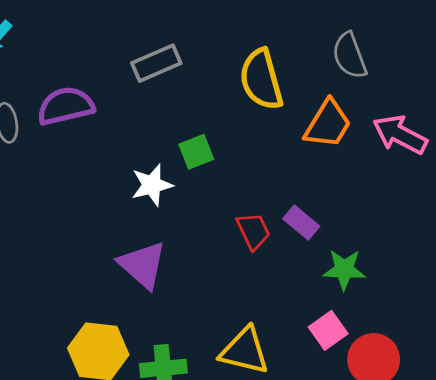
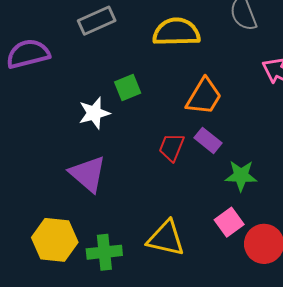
yellow semicircle: (261, 79) -> (176, 32), turned 105
orange trapezoid: (328, 124) -> (204, 97), moved
red trapezoid: (253, 231) -> (172, 147), turned -132

